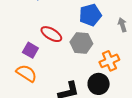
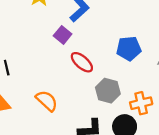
gray hexagon: (81, 43) -> (108, 91), moved
purple square: (30, 50) -> (63, 35), moved

